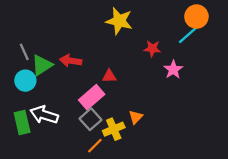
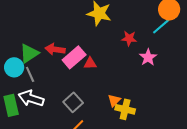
gray line: (24, 52) -> (30, 74), moved
pink rectangle: (92, 97) -> (74, 57), moved
yellow cross: (114, 129) -> (125, 109), moved, turned 36

